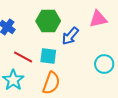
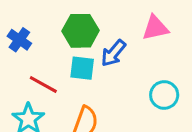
cyan square: (48, 56) -> (82, 68), moved

